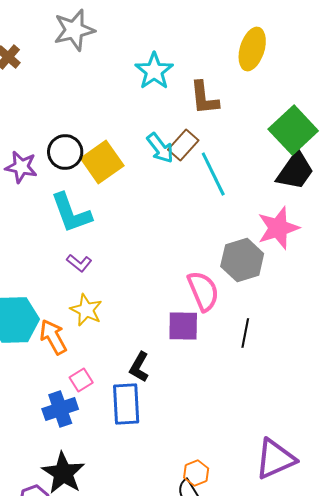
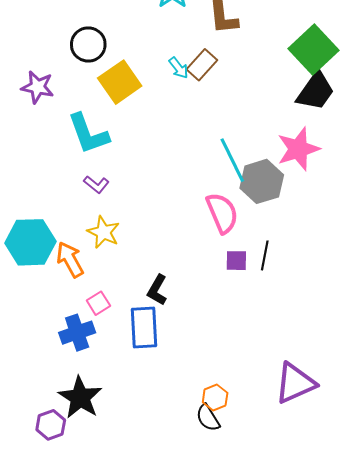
cyan arrow: (160, 148) -> (179, 68), size x0.7
black circle: (65, 152) -> (88, 44), moved
cyan line: (213, 174) -> (232, 160), moved
purple square: (183, 326) -> (236, 261), moved, size x0.7

